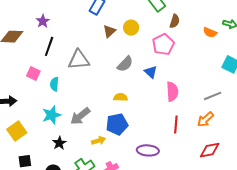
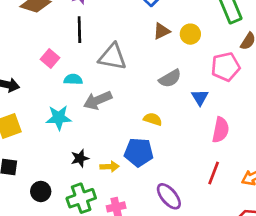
black line: (49, 46) -> (79, 30), turned -36
cyan semicircle: (54, 84) -> (73, 79), turned 72
gray arrow: (80, 116) -> (98, 100), moved
black star: (59, 143) -> (80, 158), moved
purple ellipse: (148, 150) -> (169, 196), turned 30

